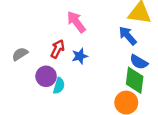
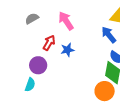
gray semicircle: (20, 54) -> (32, 19), moved
cyan semicircle: (59, 86) -> (30, 85), moved

